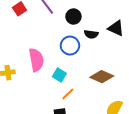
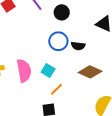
black semicircle: (91, 34) -> (78, 46), moved
pink semicircle: (36, 60) -> (24, 71), moved

